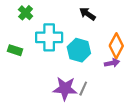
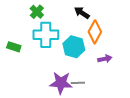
green cross: (26, 13) -> (37, 12), moved
orange diamond: (116, 46) -> (95, 32), moved
gray line: (83, 89) -> (78, 83), turned 64

